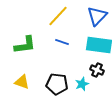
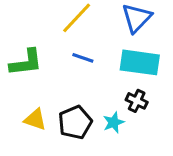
yellow triangle: (22, 82) -> (35, 119), moved
black pentagon: (57, 84) -> (75, 122), turned -30

